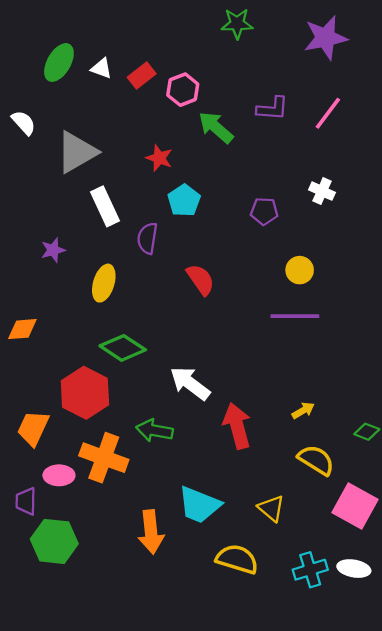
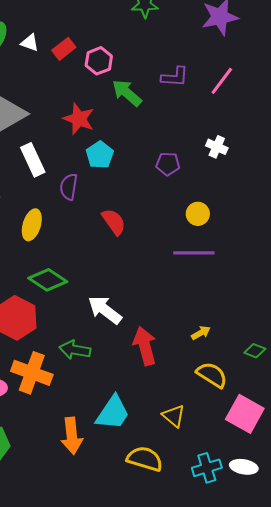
red star: (159, 158) -> (79, 119), size x1.4
cyan trapezoid: (199, 505) -> (113, 413), turned -78

